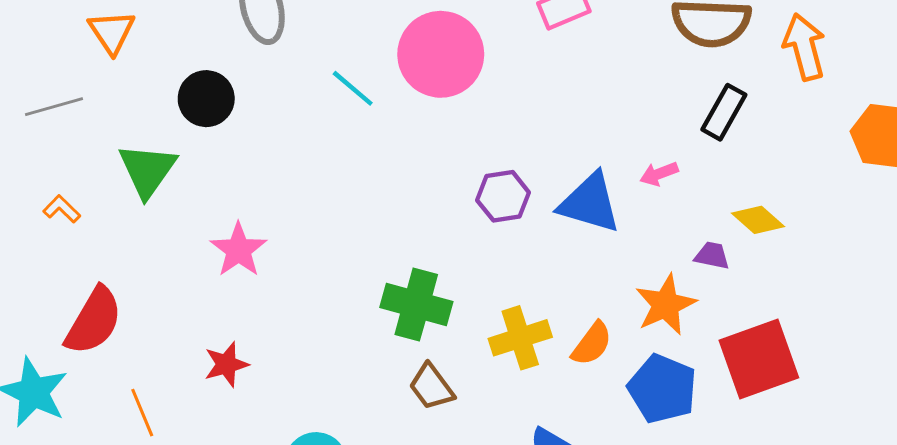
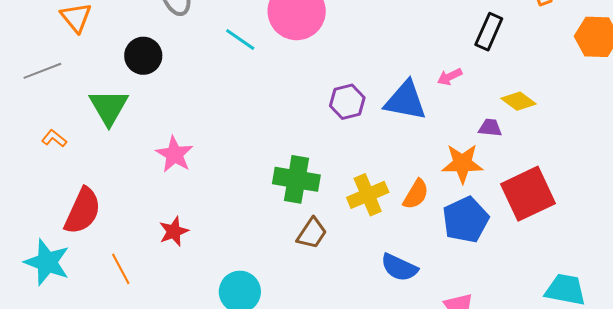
orange star: (666, 305) -> (462, 163), turned 30
brown trapezoid: (432, 387) -> (312, 233), turned -104
blue pentagon: (662, 389) -> (466, 220), turned 30

